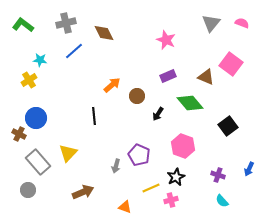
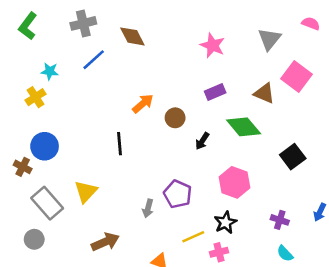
gray triangle: (211, 23) -> (269, 39), moved
green L-shape: (23, 25) -> (28, 26), turned -90

